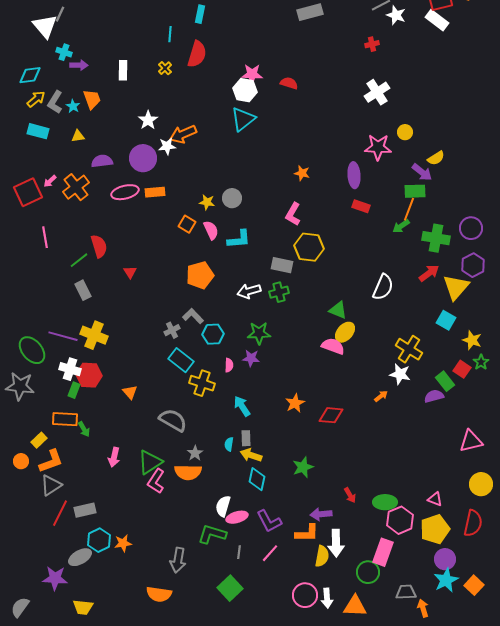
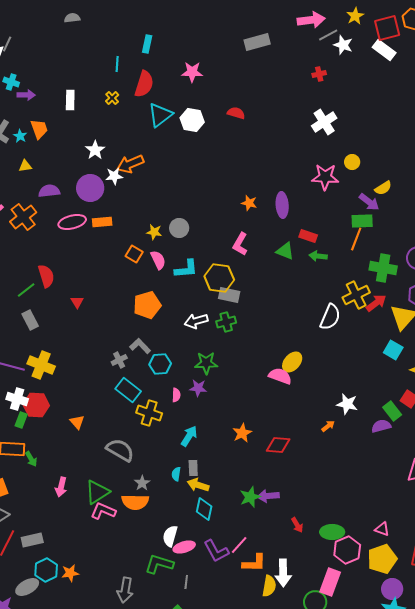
pink star: (252, 74) -> (192, 72), moved
cyan triangle: (243, 119) -> (160, 115), moved
purple ellipse: (354, 175) -> (282, 205), moved
green arrow: (401, 226) -> (318, 256), moved, turned 42
yellow hexagon: (309, 247) -> (219, 278), moved
green triangle: (338, 310) -> (285, 251), moved
yellow cross: (409, 349) -> (356, 295), moved, turned 32
cyan arrow: (242, 406) -> (189, 436), turned 65
pink L-shape: (156, 481) -> (103, 511), turned 80
purple arrow: (321, 514) -> (268, 496), moved
pink line: (270, 553) -> (239, 545), moved

